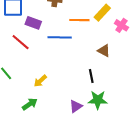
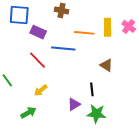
yellow rectangle: (102, 13) -> (108, 27), turned -48
pink cross: (121, 25) -> (129, 26), moved
red line: (21, 42) -> (38, 60), moved
purple triangle: (76, 106) -> (74, 104), moved

